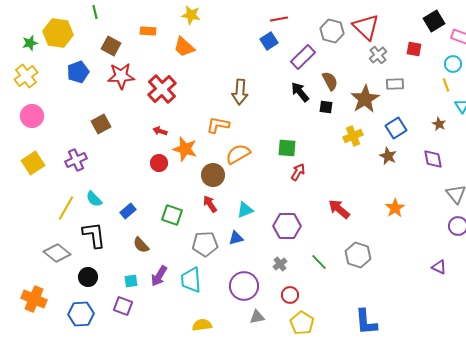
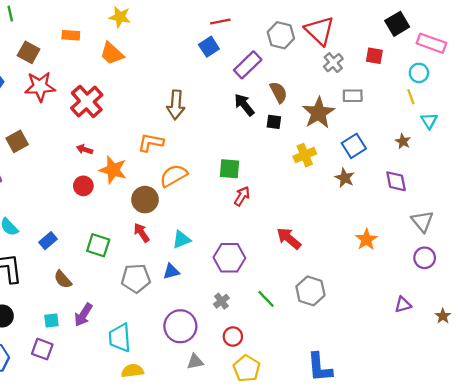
orange star: (395, 208) -> (366, 240), moved
purple triangle: (439, 267) -> (403, 305), turned -42
cyan trapezoid: (191, 280) -> (120, 338), moved

